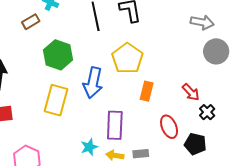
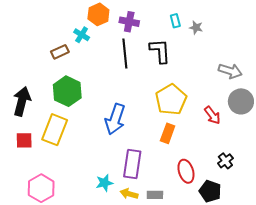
green hexagon: (58, 55) -> (67, 91), moved
yellow pentagon: (127, 58) -> (171, 100), moved
red arrow: (191, 92) -> (212, 115), moved
yellow rectangle: (56, 100) -> (55, 130), moved

